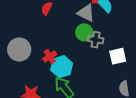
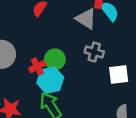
green circle: (84, 32) -> (55, 59), moved

